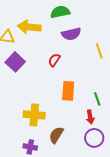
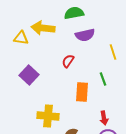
purple square: (15, 62) -> (29, 75), moved
green line: (97, 99) -> (103, 79), moved

